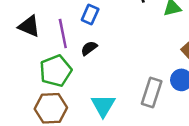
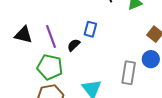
blue rectangle: (90, 15) -> (90, 29), moved
green pentagon: (56, 71) -> (50, 67), turned -30

